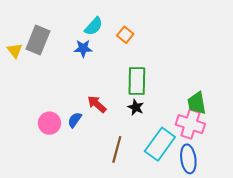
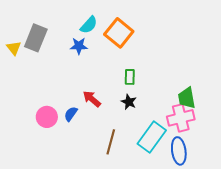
orange square: (125, 35) -> (119, 33), size x1.8
green rectangle: (137, 81) -> (130, 77), size x0.6
pink cross: (190, 124) -> (181, 118), turned -32

